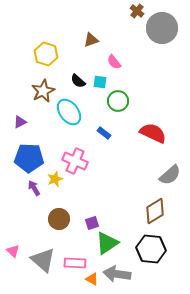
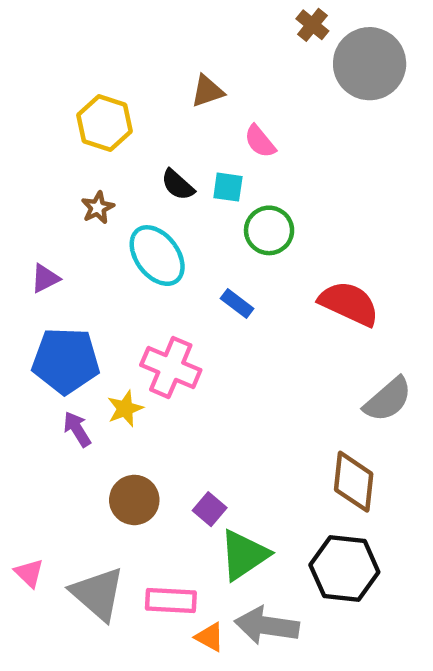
brown star: (43, 91) -> (98, 208), size x0.6
brown diamond: (155, 211) -> (354, 482), turned -52
purple square: (92, 223) -> (210, 509), turned -32

